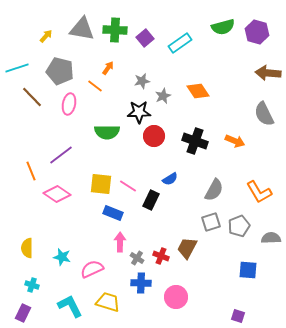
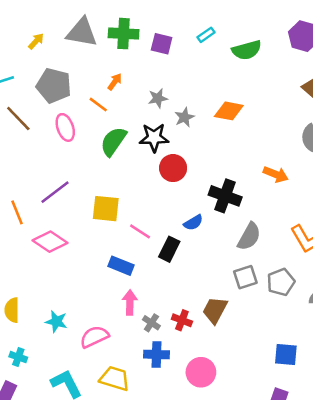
green semicircle: (223, 27) -> (247, 50), moved
purple square: (145, 38) -> (162, 44), turned -36
cyan rectangle: (180, 43) -> (206, 35), moved, size x0.6
orange diamond: (198, 91) -> (229, 111), turned -45
pink ellipse: (69, 104) -> (65, 127), turned -30
green semicircle: (107, 132) -> (113, 141), moved, turned 125
black cross: (195, 141) -> (225, 196), moved
yellow square: (101, 184) -> (106, 209), moved
blue square: (248, 270) -> (286, 354), moved

